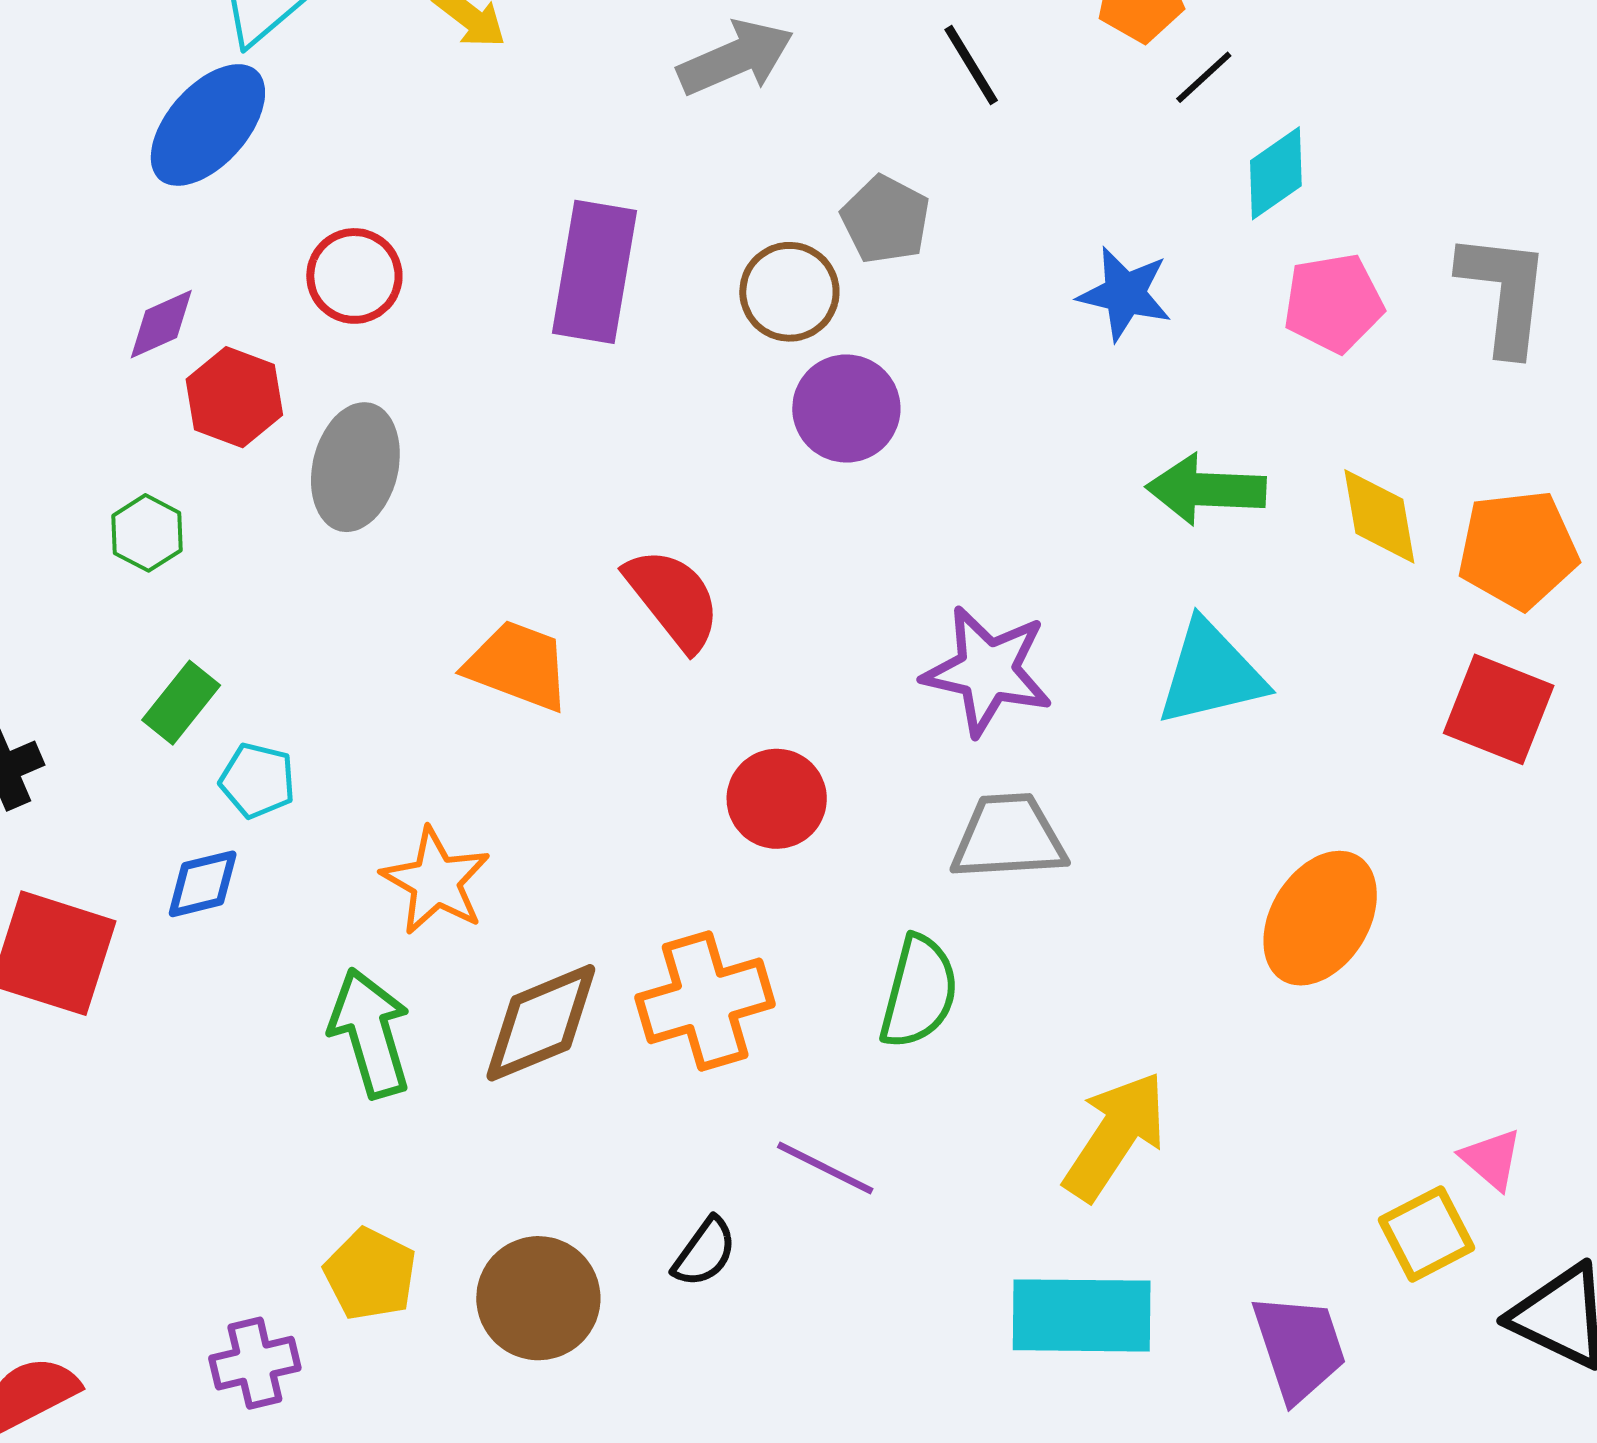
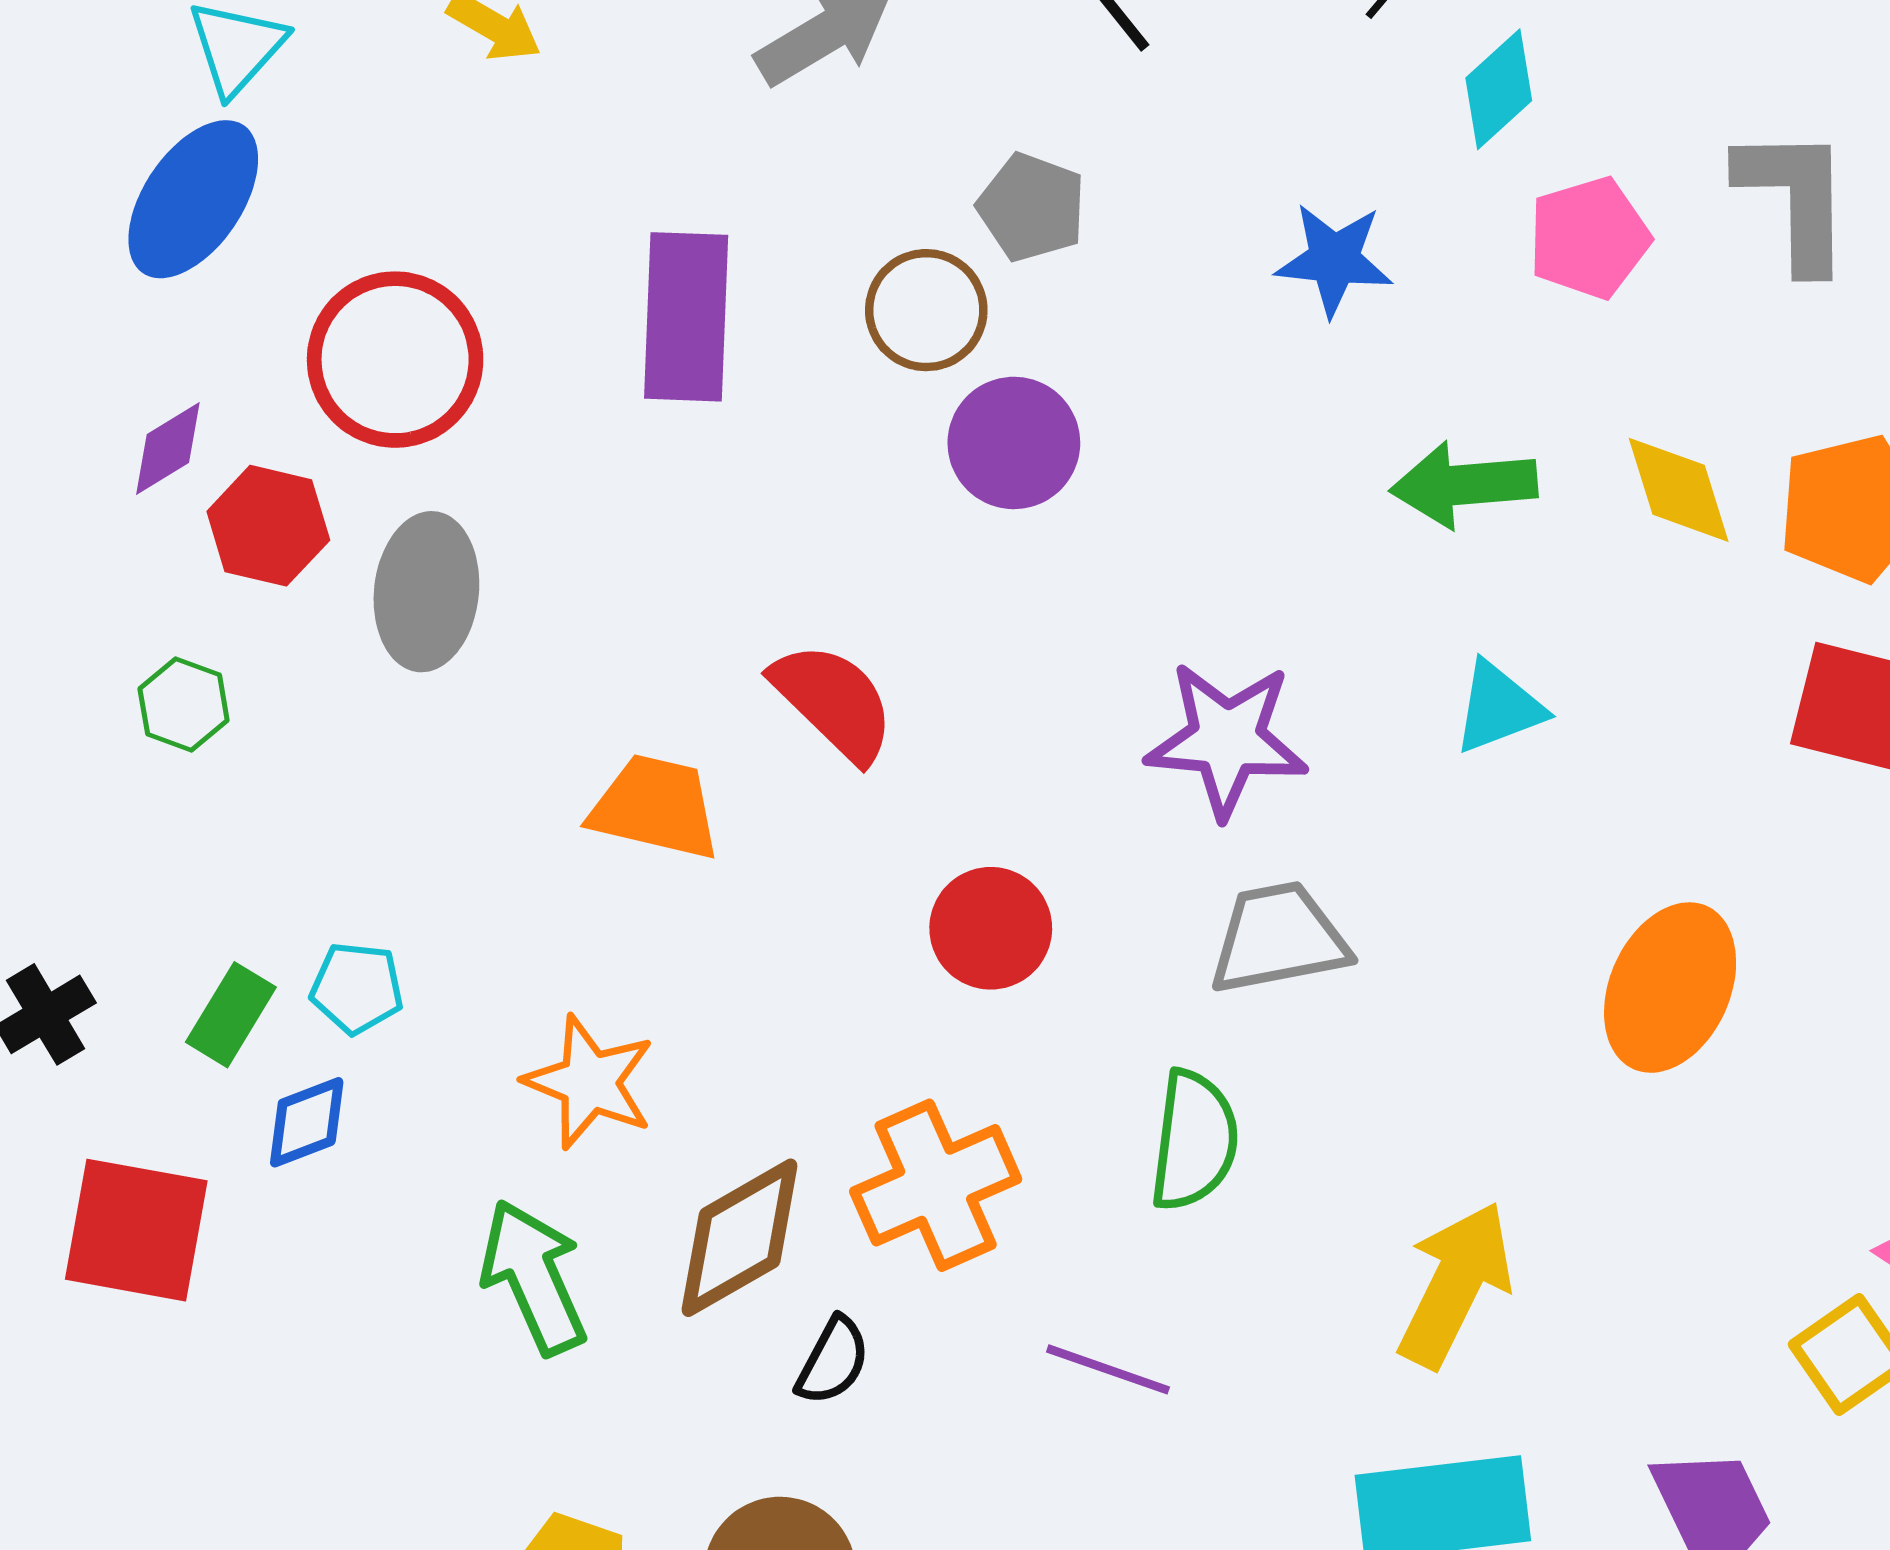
red circle: (354, 276) -> (395, 360), size x1.5
cyan triangle: (1211, 673) -> (1499, 707), size x0.7
green rectangle: (181, 703) -> (231, 1015), moved
black semicircle: (705, 1252) -> (833, 1361), moved

